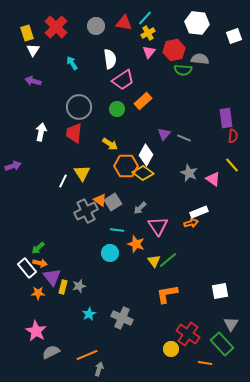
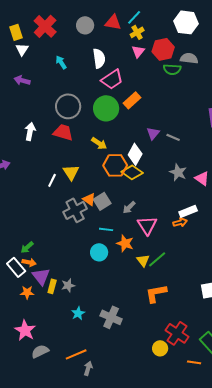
green circle: (117, 109) -> (106, 108), size x1.6
red trapezoid: (74, 133) -> (63, 132), turned 100

